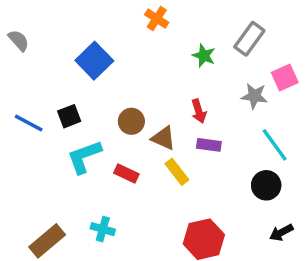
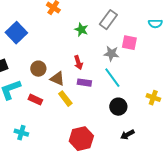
pink square: (285, 77) -> (129, 43), turned 35
cyan line: (275, 145) -> (112, 78), moved

